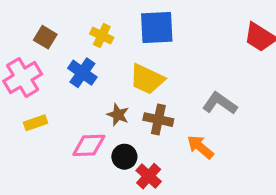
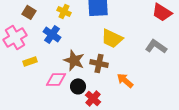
yellow trapezoid: (147, 79) -> (112, 38), moved
gray L-shape: (220, 103) -> (156, 46), moved
brown star: (118, 115) -> (74, 60), size x1.5
yellow rectangle: (36, 123) -> (30, 61), moved

